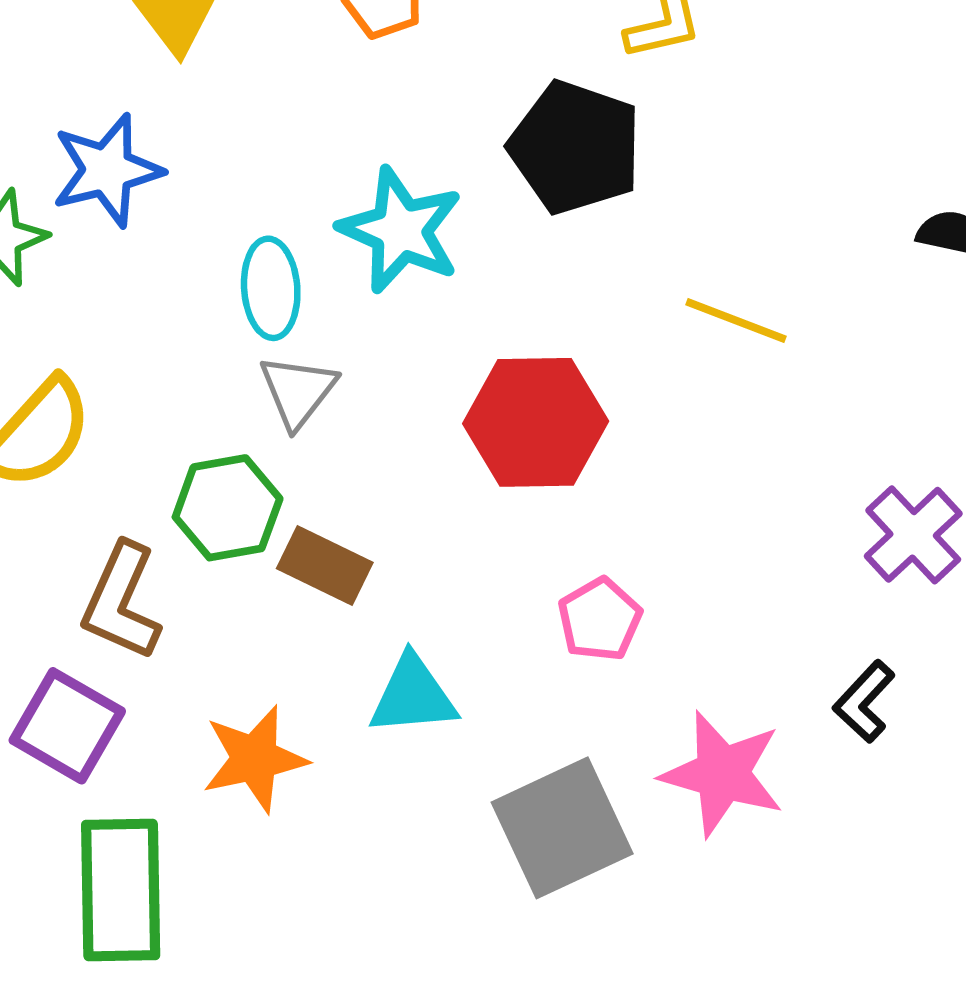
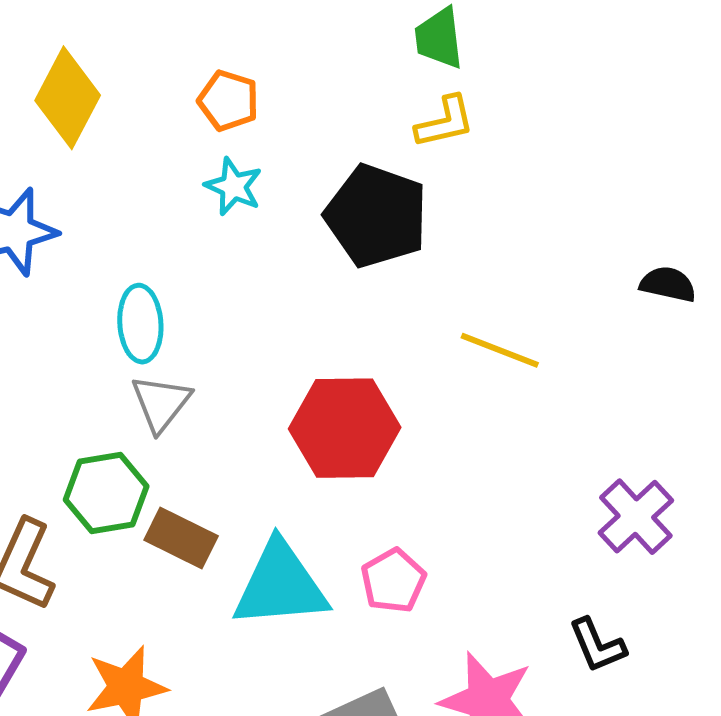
cyan star: (401, 230) -> (233, 186), moved, size x0.6
cyan triangle: (413, 696) -> (280, 585), moved, size x1.4
black L-shape: (864, 702) -> (597, 645), turned -66

